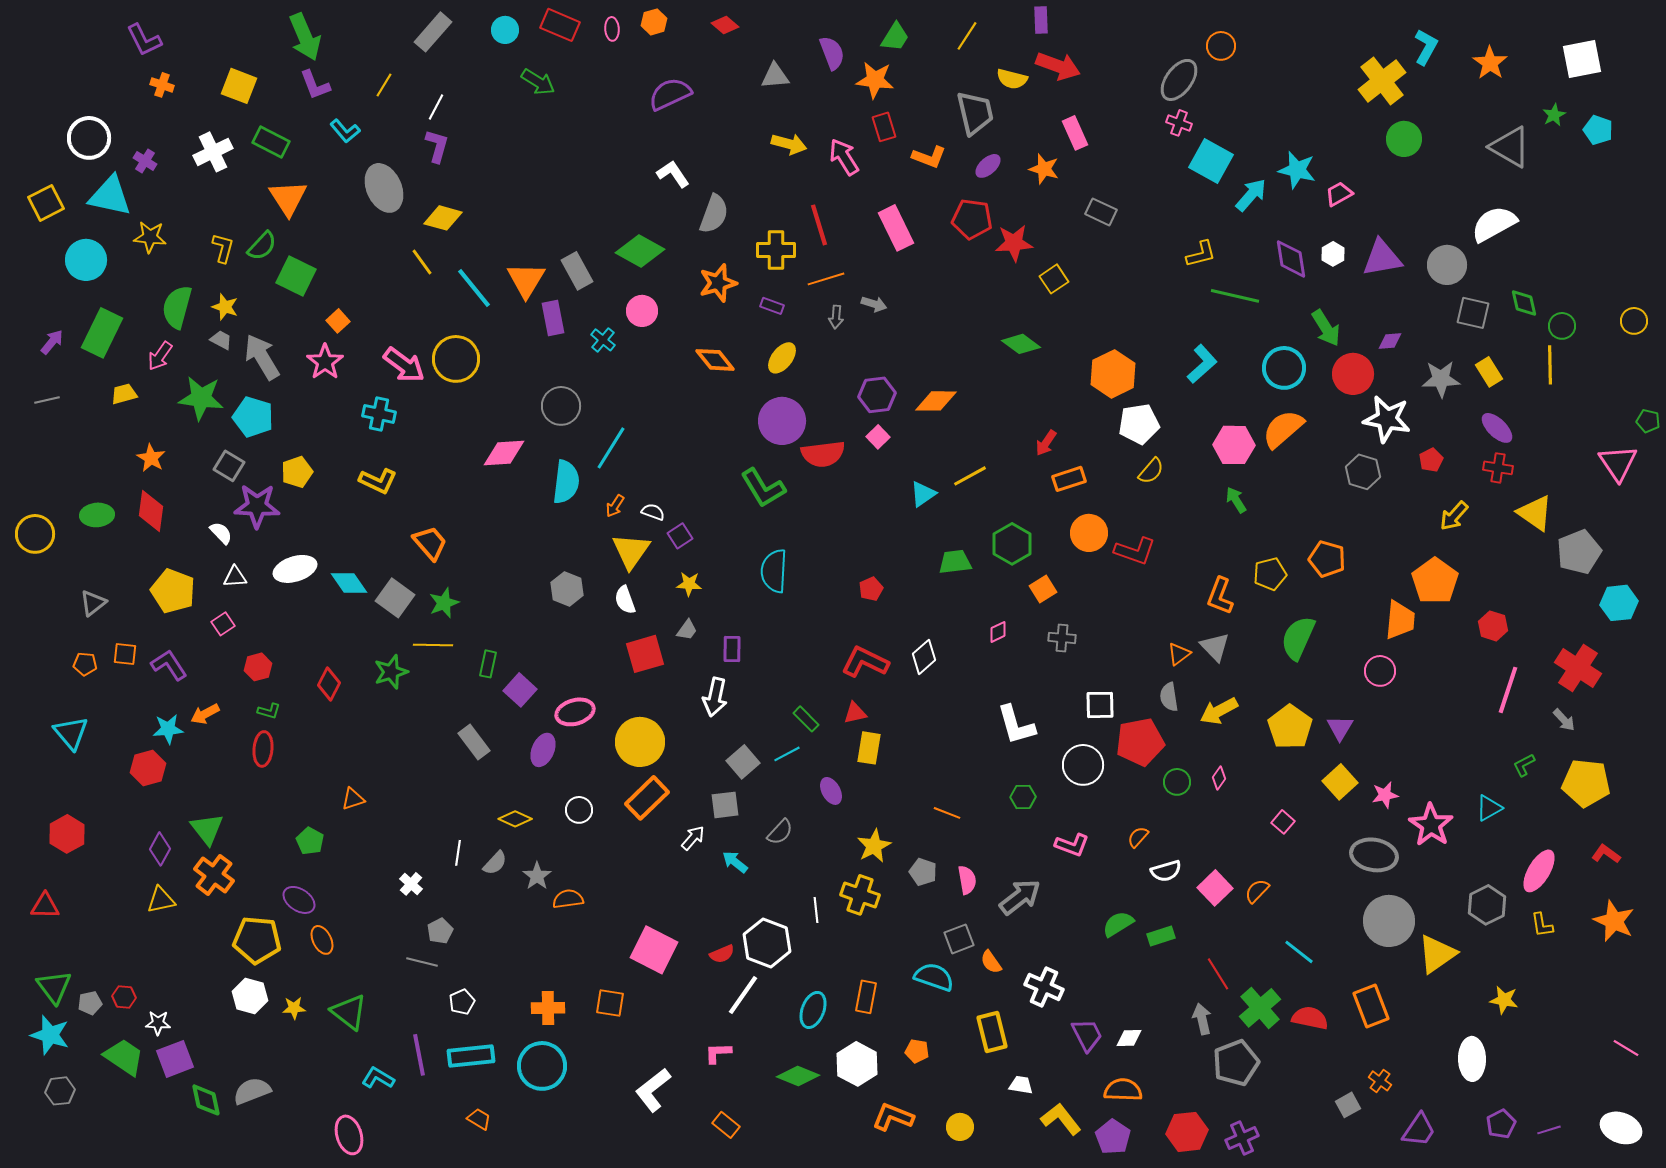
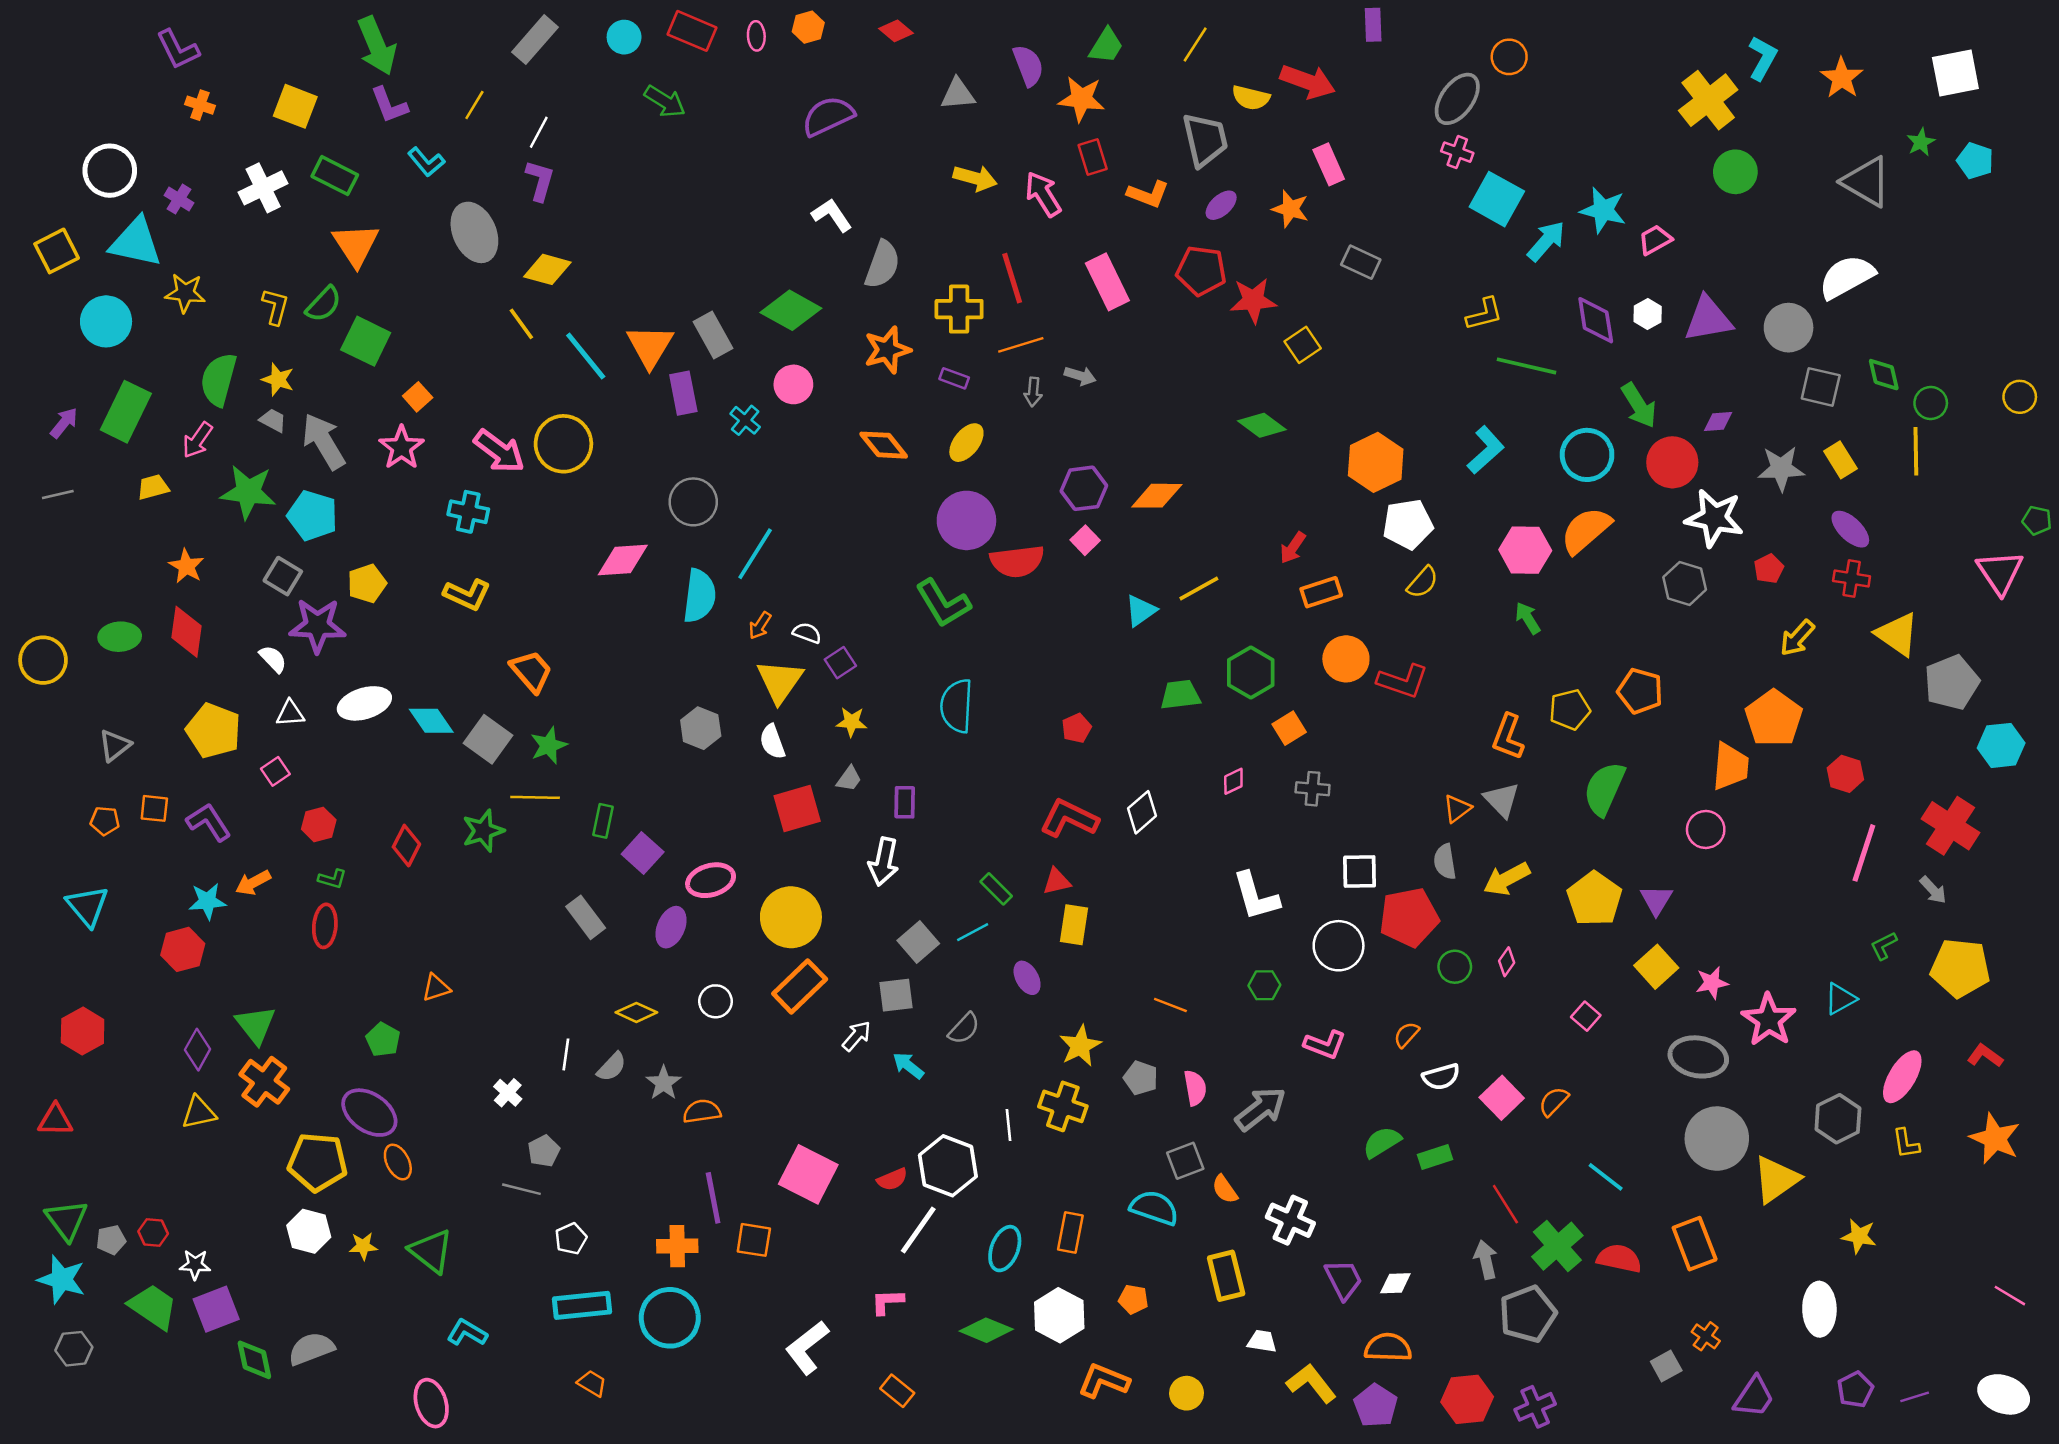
purple rectangle: (1041, 20) -> (1373, 25), moved
purple ellipse: (299, 900) -> (369, 1113), size x1.4
purple line: (419, 1055) -> (713, 1198), moved

